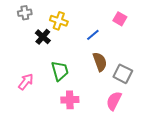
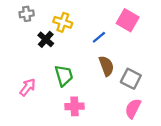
pink square: (120, 19) -> (128, 20), size x1.5
pink semicircle: (114, 101) -> (133, 109), moved

